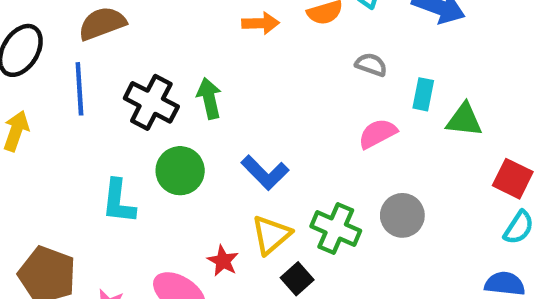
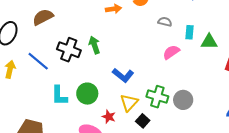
blue line: (79, 89) -> (38, 61), moved, turned -40
green circle: (180, 171) -> (87, 94), moved
gray circle: (402, 215) -> (183, 100), moved

